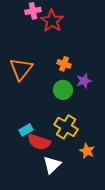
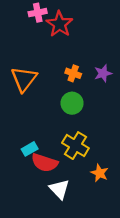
purple star: (84, 81) -> (103, 73), moved
white triangle: (52, 165) -> (59, 189), turned -30

